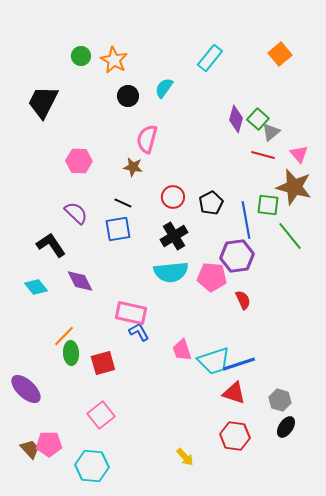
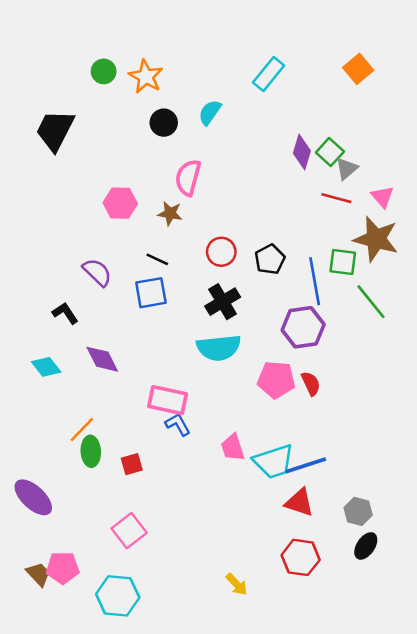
pink hexagon: (79, 161) -> (120, 203), moved
black L-shape: (51, 245) -> (65, 313), size x0.7
pink pentagon: (212, 277) -> (276, 380), moved
red square: (103, 363) -> (132, 464), size x0.7

